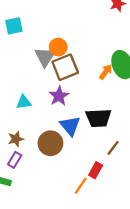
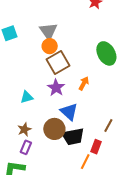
gray triangle: (45, 57) -> (48, 31), moved
orange arrow: (106, 72) -> (84, 83), moved
black trapezoid: (98, 118) -> (73, 136), moved

